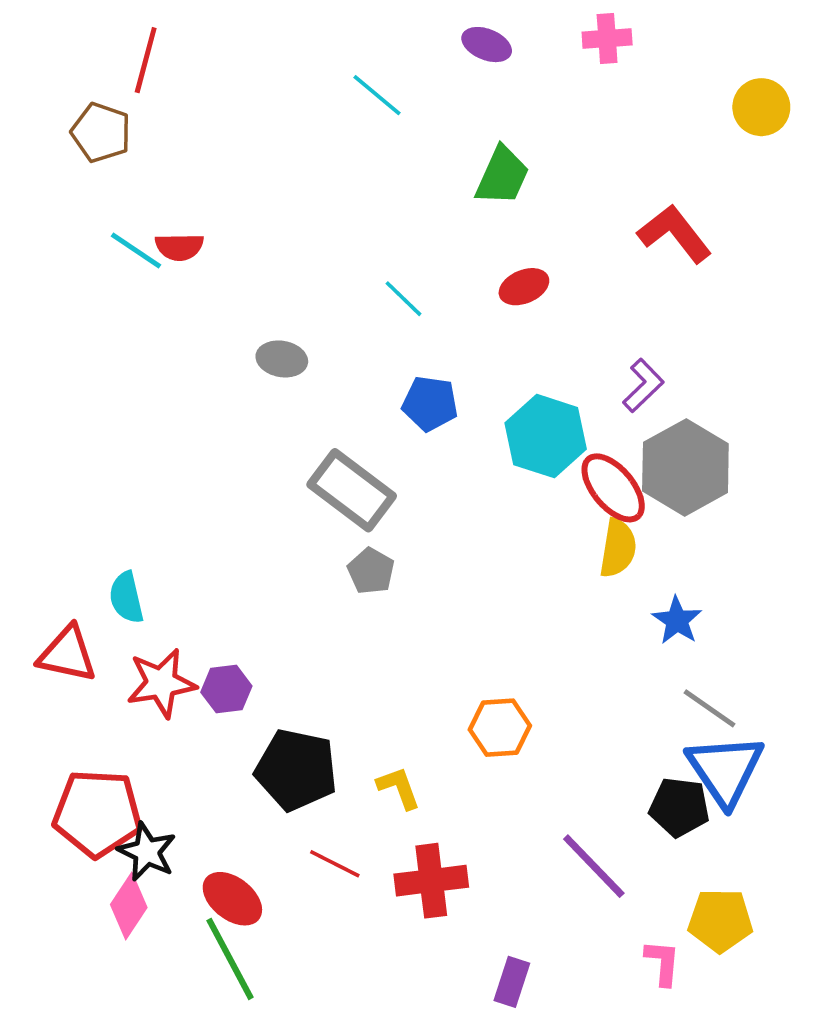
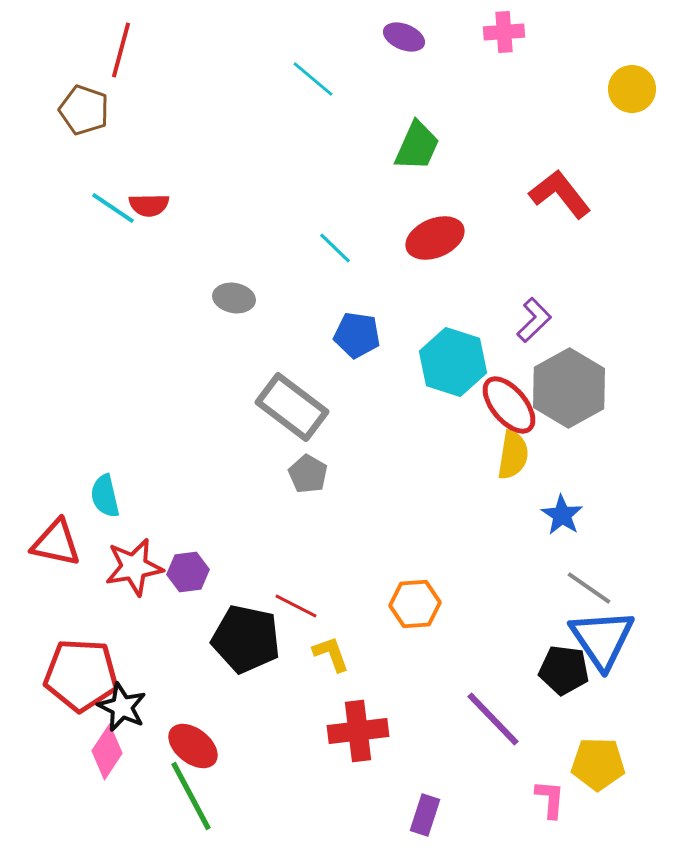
red ellipse: (524, 287) -> (435, 238), size x1.4
red line: (335, 864) -> (296, 606), moved

